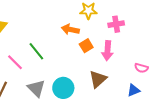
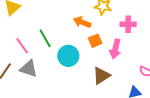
gray triangle: (36, 88) -> (29, 69), moved, turned -36
cyan circle: (63, 88) -> (68, 56), moved

